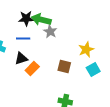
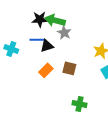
black triangle: (21, 58) -> (47, 46), moved
brown square: (64, 66) -> (69, 68), moved

